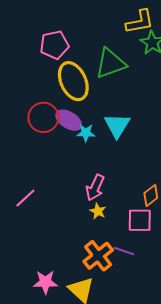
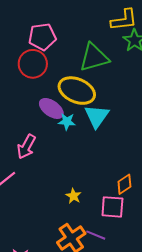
yellow ellipse: (73, 81) -> (77, 91), moved, turned -45
red circle: (43, 117) -> (33, 64), moved
pink arrow: (95, 188) -> (26, 147), moved

